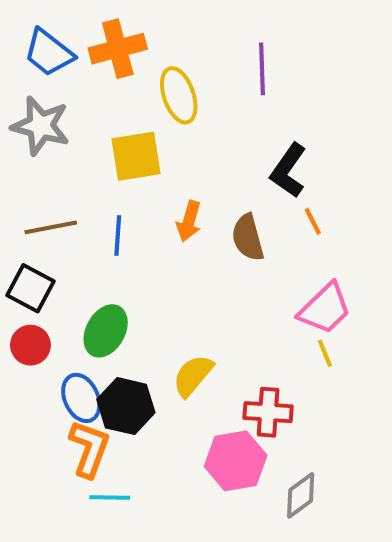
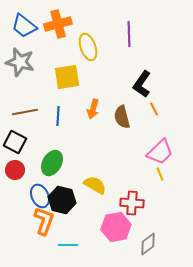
yellow semicircle: (193, 376) -> (95, 185), turned 80
cyan line: (110, 497) -> (68, 245), moved

